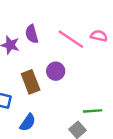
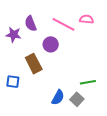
purple circle: (56, 71) -> (51, 44), moved
blue semicircle: (28, 122) -> (58, 97), moved

